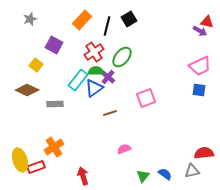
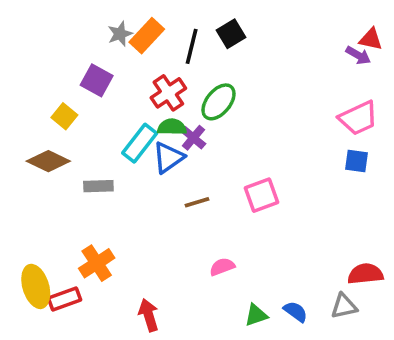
gray star: (30, 19) -> (120, 34), moved
pink square: (146, 98) -> (262, 195), moved
green triangle: (143, 176) -> (256, 315), turned 32

